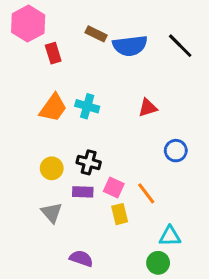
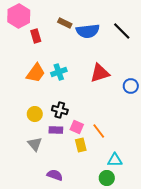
cyan cross: (87, 106) -> (59, 72), turned -35
red triangle: (148, 108) -> (100, 73), size x1.5
blue circle: (176, 151) -> (131, 86), moved

